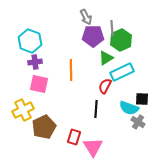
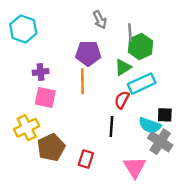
purple pentagon: (93, 36) -> (88, 53), moved
cyan hexagon: (30, 41) -> (23, 29), moved
gray cross: (138, 122) -> (160, 142), size x1.5
pink triangle: (93, 147) -> (135, 167), moved

